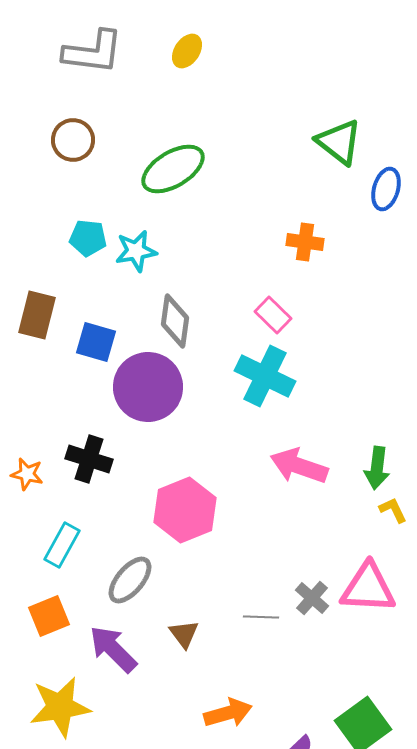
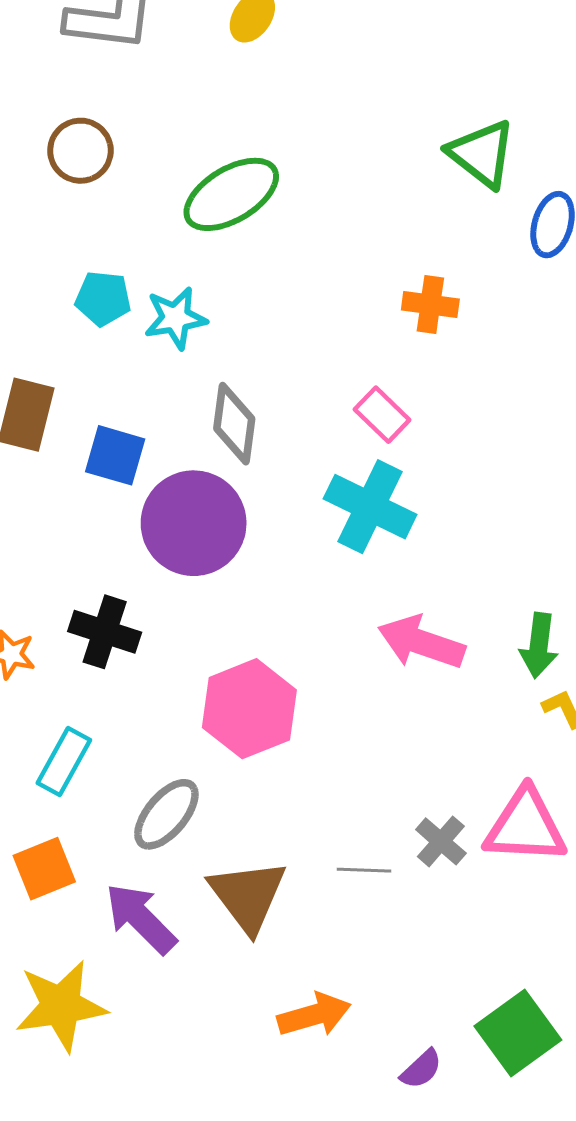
brown triangle: (184, 634) -> (248, 896), size x1.8

